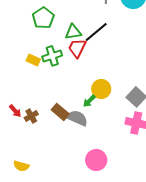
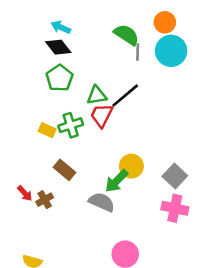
green arrow: (89, 101) -> (117, 181), size x1.5
brown rectangle: (60, 112) -> (64, 170), moved

